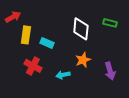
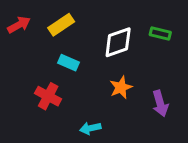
white diamond: (81, 29) -> (118, 42), turned 65
yellow rectangle: (26, 35) -> (61, 25), moved, turned 48
cyan arrow: (63, 75) -> (90, 128), moved

